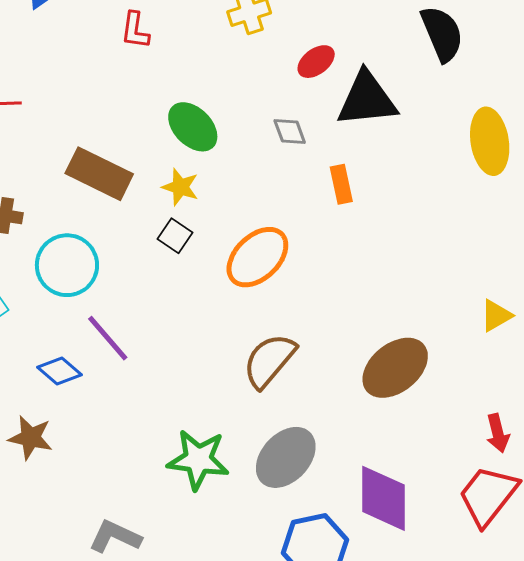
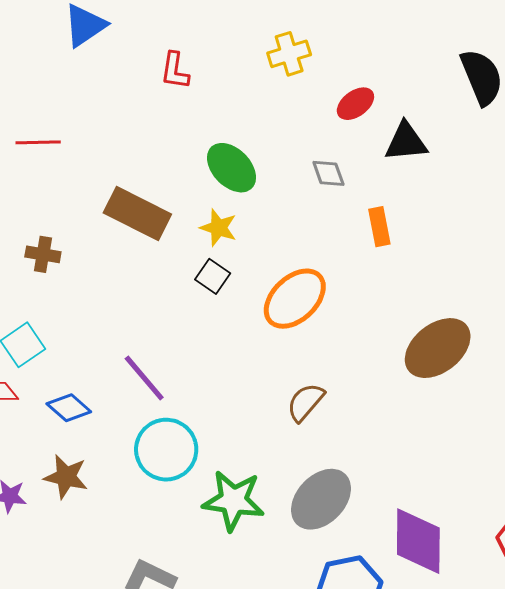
black triangle: (367, 99) -> (406, 142), size x0.7
cyan circle: (67, 265) -> (166, 450), moved
brown semicircle: (269, 361) -> (306, 402), size x0.7
brown ellipse: (395, 368) -> (438, 348), moved
blue diamond: (60, 371) -> (69, 408), moved

